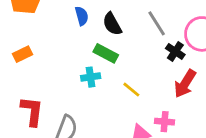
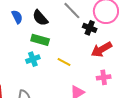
red arrow: (185, 84) -> (102, 49), turned 40
pink cross: (165, 122) -> (104, 77), moved

